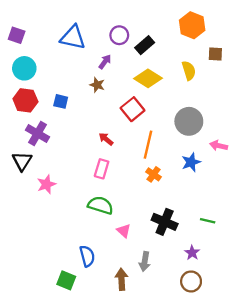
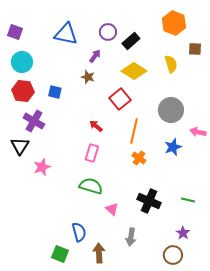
purple star: (192, 253) -> (183, 233), moved
brown arrow: (121, 279) -> (99, 253), moved

